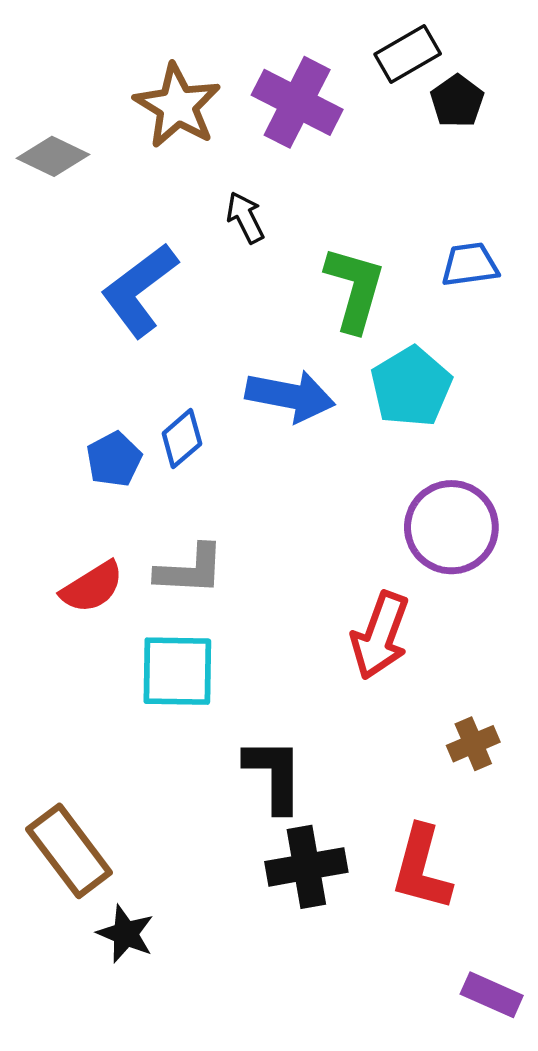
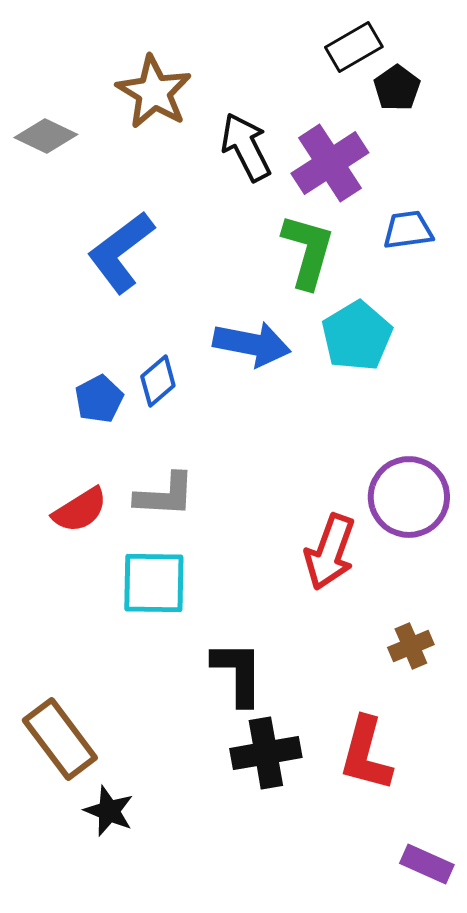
purple cross: (297, 102) -> (330, 163), moved, turned 30
black arrow: (245, 217) -> (246, 147), moved, size x1.5
purple circle: (451, 527) -> (409, 497), moved

